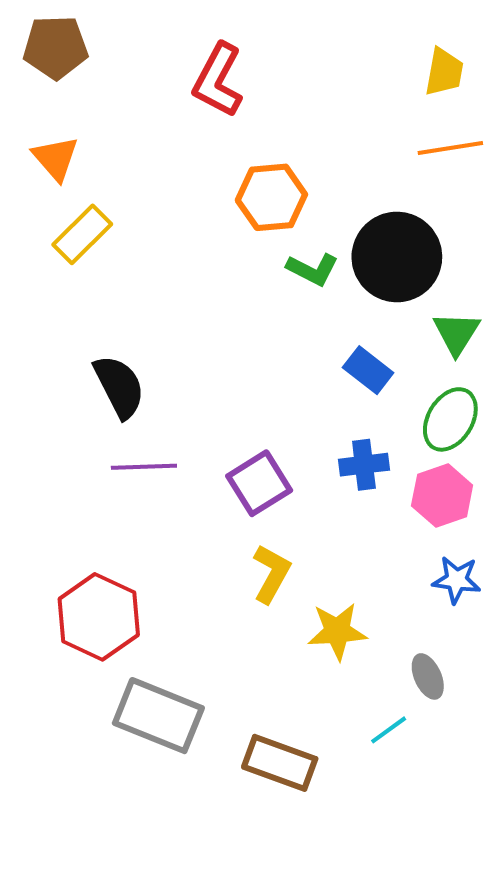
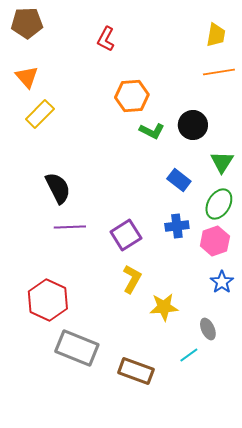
red L-shape: (218, 80) -> (106, 39), size x0.7
black circle: (397, 257) -> (193, 125), size x0.7
blue star: (457, 580) -> (222, 282), turned 30

